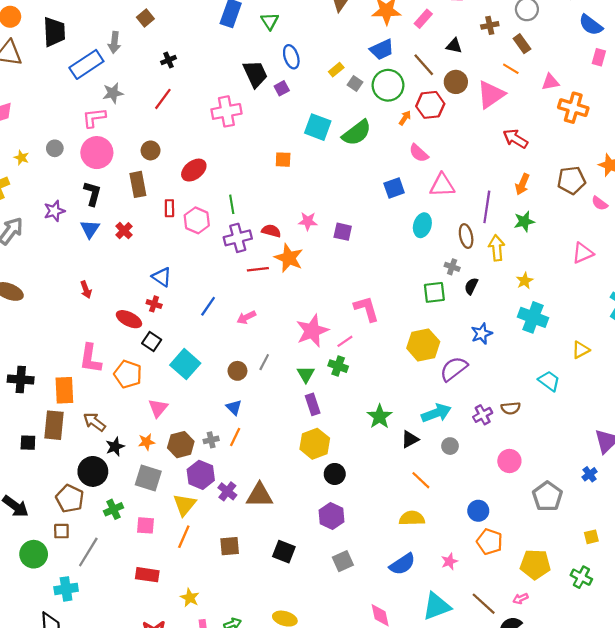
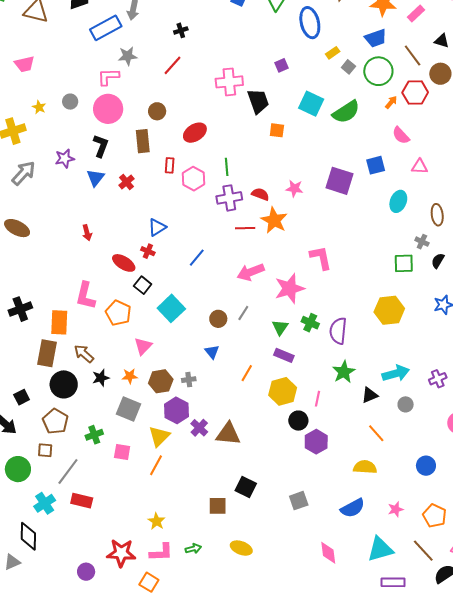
blue ellipse: (291, 57) -> (310, 23), moved, size x1.4
black trapezoid: (255, 74) -> (258, 101), moved
pink triangle: (442, 185) -> (420, 167), size x0.7
purple square: (343, 232) -> (339, 181), moved, size x1.6
blue triangle: (162, 277) -> (157, 227), turned 48
pink L-shape: (366, 309) -> (321, 258), moved
pink arrow: (246, 317) -> (251, 272), moved, size x1.5
pink line: (345, 341) -> (318, 399), moved, turned -49
purple semicircle: (454, 369) -> (338, 331), moved, turned -52
black cross: (21, 380) -> (20, 309), turned -30
purple rectangle: (313, 404) -> (284, 355), turned -54
orange line: (235, 437) -> (247, 373), moved
black square: (28, 443) -> (22, 397), moved, turned -35
black circle: (93, 471) -> (64, 384), moved
purple hexagon: (332, 516) -> (316, 442), moved
orange pentagon: (490, 542) -> (435, 516), moved
brown square: (230, 546) -> (218, 506), moved
red rectangle: (147, 575) -> (82, 501), moved
cyan cross: (66, 589) -> (45, 503), turned -30

